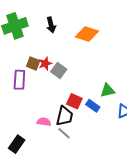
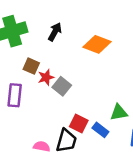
black arrow: (51, 25) -> (55, 32), turned -140
brown square: (33, 64) -> (31, 66), moved

